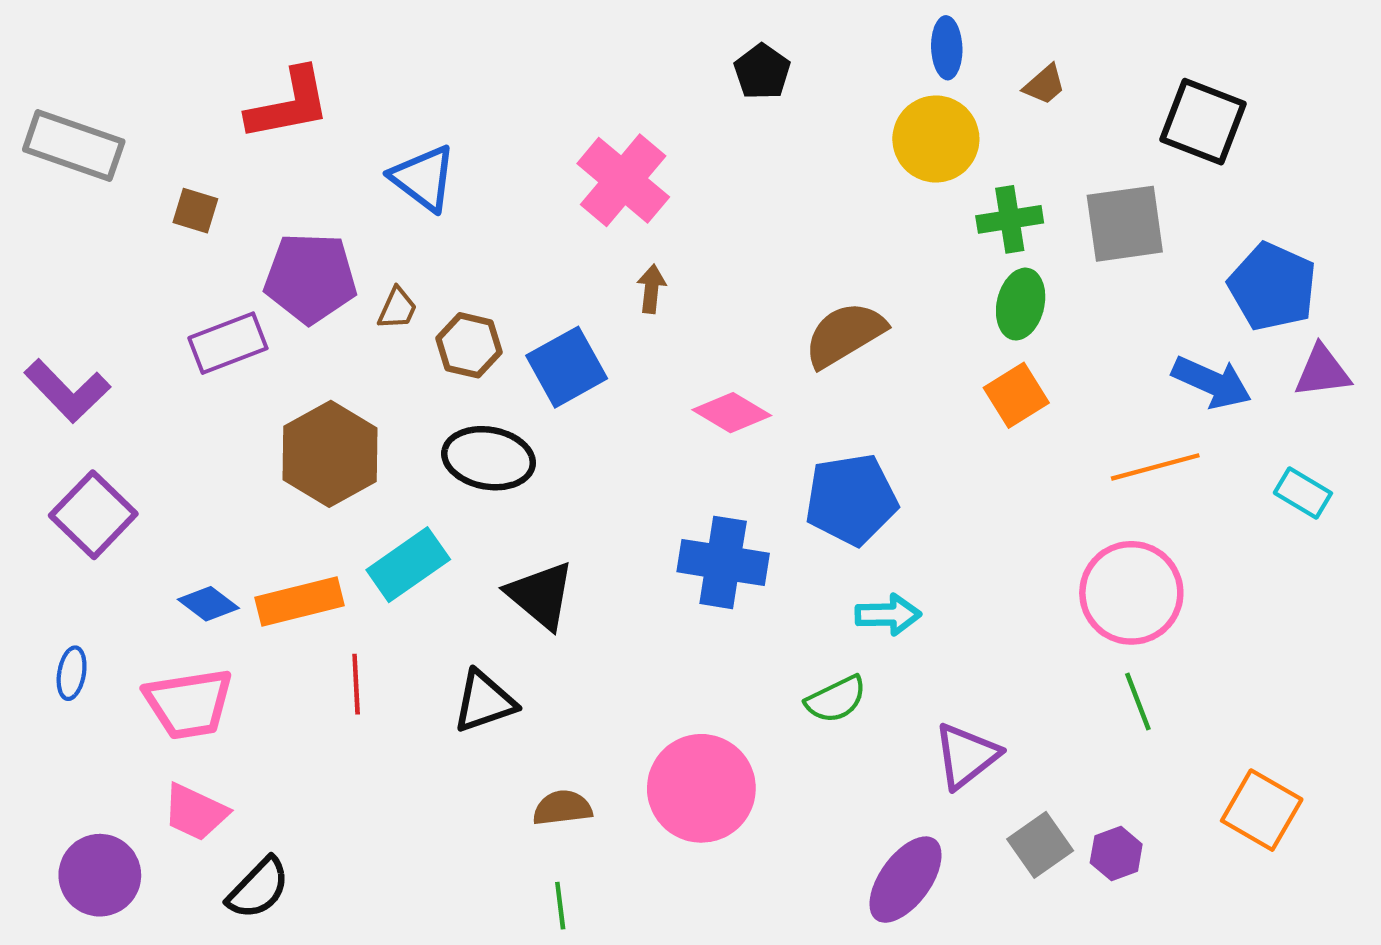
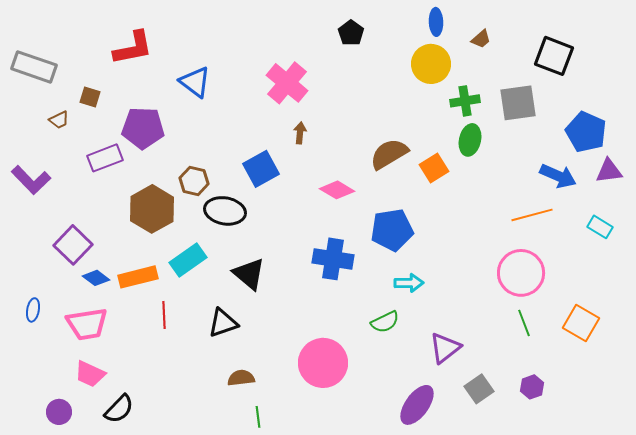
brown trapezoid: (397, 308) -> (59, 120), moved, turned 40
brown hexagon: (469, 345) -> (194, 181), moved
orange square: (1016, 395) -> (434, 168), moved
purple square: (93, 515) -> (73, 245), moved
brown semicircle: (562, 808) -> (241, 378), moved
orange square: (1262, 810) -> (581, 323), moved
purple hexagon: (1116, 853) -> (532, 387), moved
purple circle: (100, 875) -> (59, 412), moved, size x0.7

